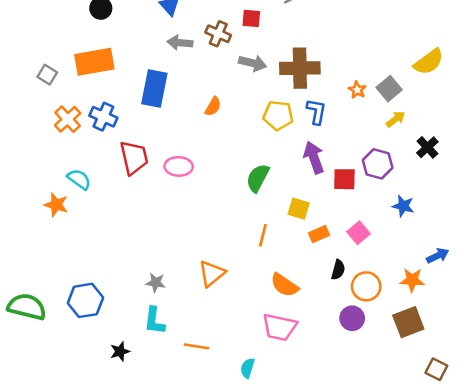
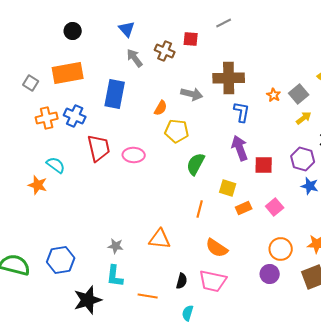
gray arrow: (180, 43) -> (135, 58), turned 48
gray arrow: (253, 63) -> (192, 94), moved
yellow pentagon: (278, 115) -> (177, 131), moved
orange cross: (68, 119) -> (47, 118), turned 30
purple hexagon: (378, 164) -> (303, 159), moved
black semicircle: (338, 270) -> (182, 281), moved
orange triangle: (212, 274) -> (160, 239), turned 45
black star: (120, 351) -> (88, 300), size x1.8

